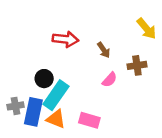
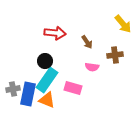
black circle: (44, 79) -> (45, 61), moved
pink semicircle: (110, 80) -> (92, 67), turned 56
pink rectangle: (89, 120) -> (73, 88), moved

